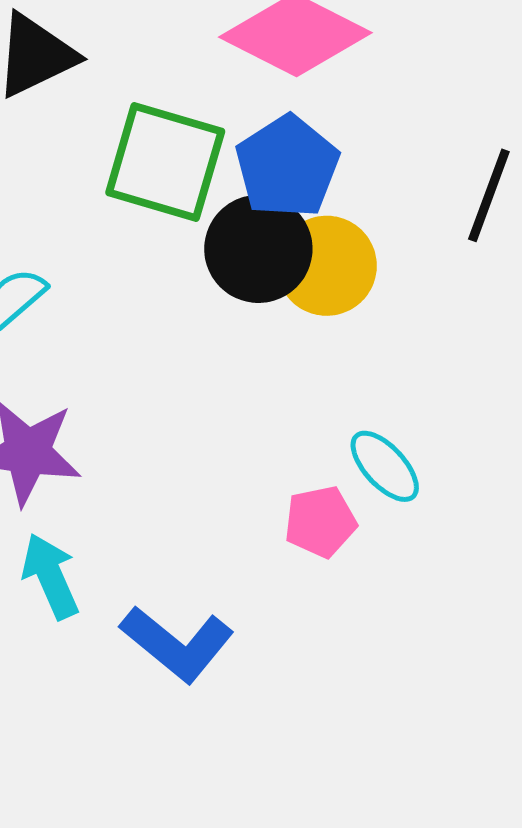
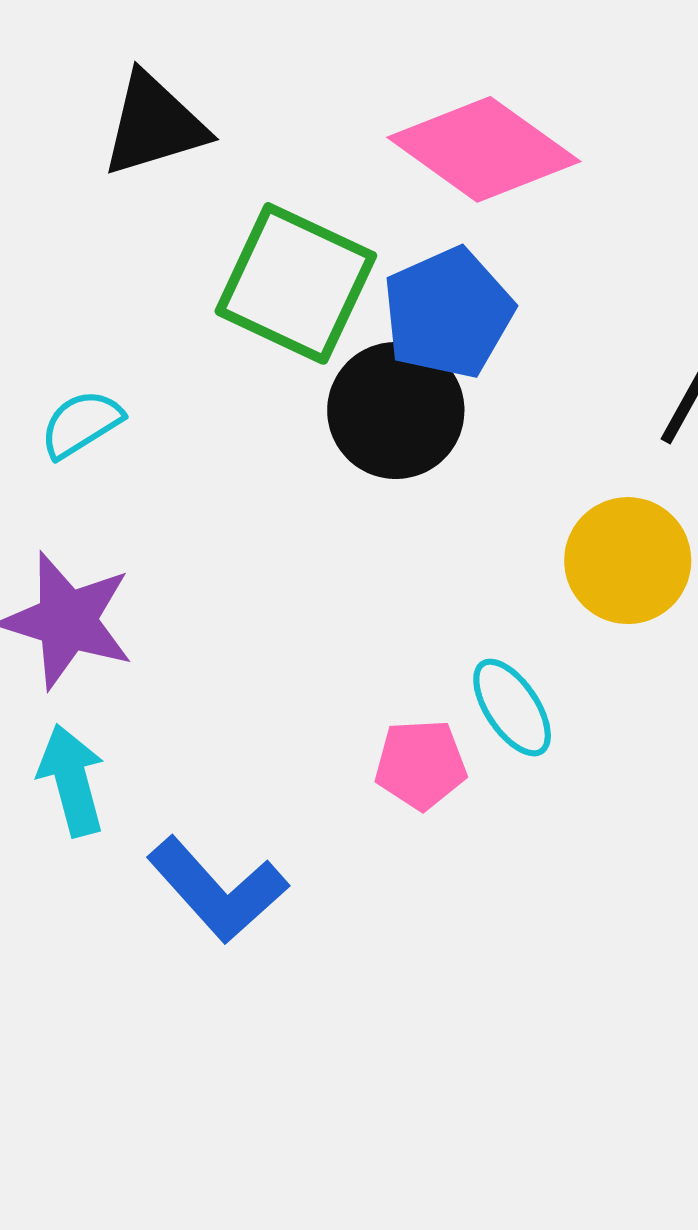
yellow circle: (327, 266) -> (628, 561), moved

